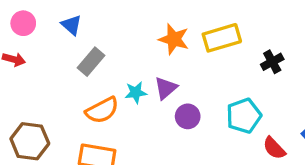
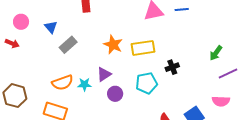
gray rectangle: (91, 62) -> (68, 45), moved
cyan star: (136, 93) -> (84, 84), moved
cyan pentagon: (244, 116) -> (147, 83), moved

